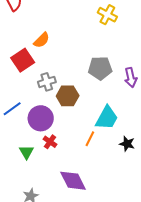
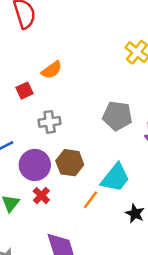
red square: (23, 60) -> (24, 91), size x0.6
brown hexagon: (68, 96) -> (70, 163), moved

